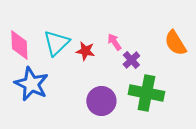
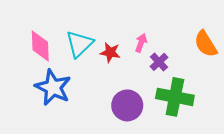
pink arrow: (114, 42) -> (141, 43), turned 54

